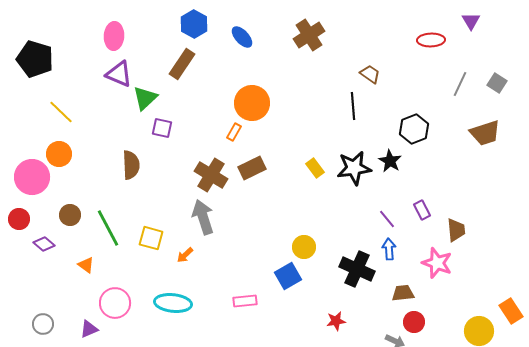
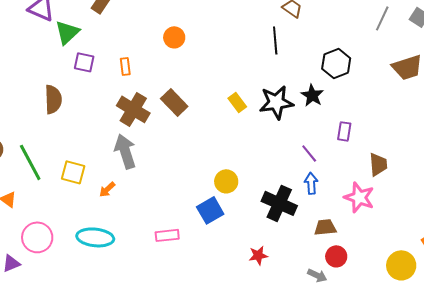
orange circle: (252, 103) -> (174, 37), size x0.6
orange rectangle: (234, 132) -> (125, 66), moved, turned -36
brown rectangle: (252, 168) -> (174, 102), turned 72
purple rectangle: (422, 210) -> (344, 131), moved, turned 36

